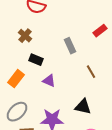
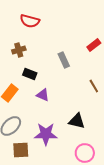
brown cross: (25, 36) -> (19, 50), turned 32
brown line: (91, 72) -> (94, 86), moved

